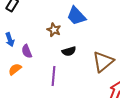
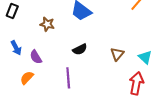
brown star: (54, 30) -> (47, 24), moved
brown triangle: (103, 62) -> (117, 54), size x0.6

